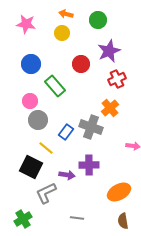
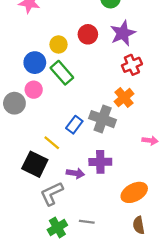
yellow circle: (62, 33) -> (59, 44), moved
blue circle: (31, 64) -> (35, 63), moved
red circle: (81, 64) -> (88, 34), moved
gray circle: (38, 120) -> (14, 103), moved
green cross: (23, 219) -> (57, 227), moved

